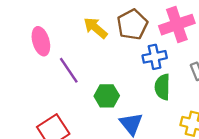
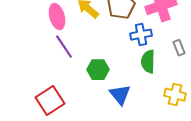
pink ellipse: (41, 41) -> (57, 17), moved

